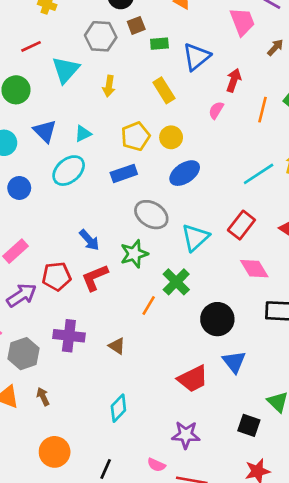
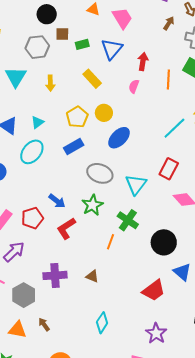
pink trapezoid: (242, 22) -> (122, 18), moved
brown square: (136, 25) -> (62, 34), turned 32
brown arrow: (275, 47) -> (169, 23), moved
red pentagon: (57, 276) -> (32, 218), moved
purple star: (186, 435) -> (156, 333), turned -30

